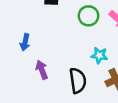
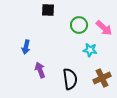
cyan star: (99, 55) -> (90, 50), moved

